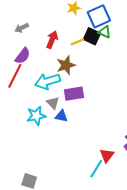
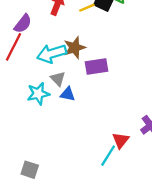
brown star: (66, 65) -> (75, 48), moved
purple rectangle: (74, 94) -> (96, 67), moved

